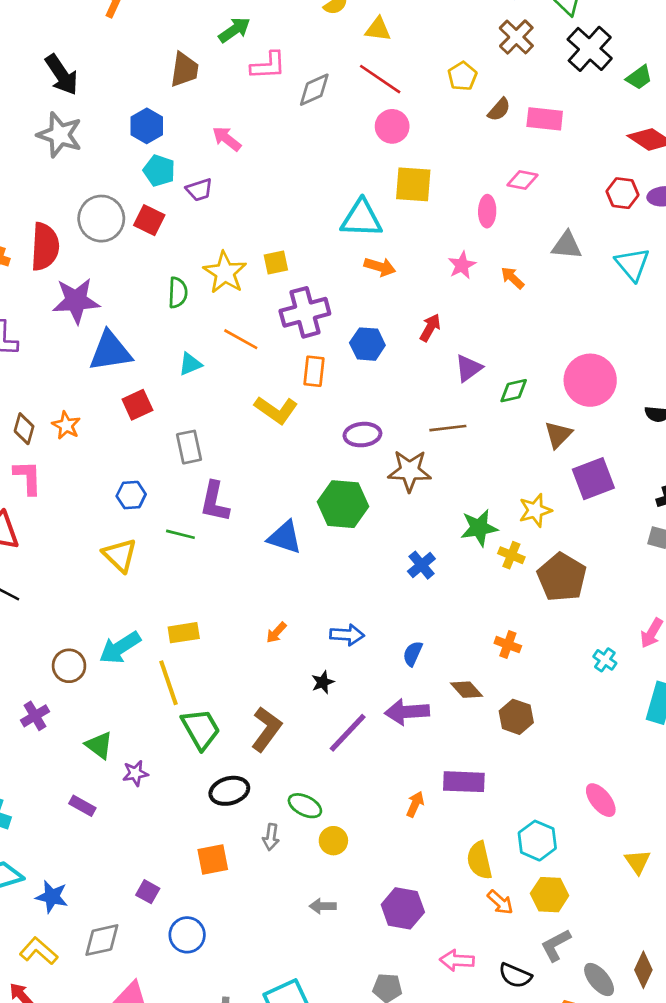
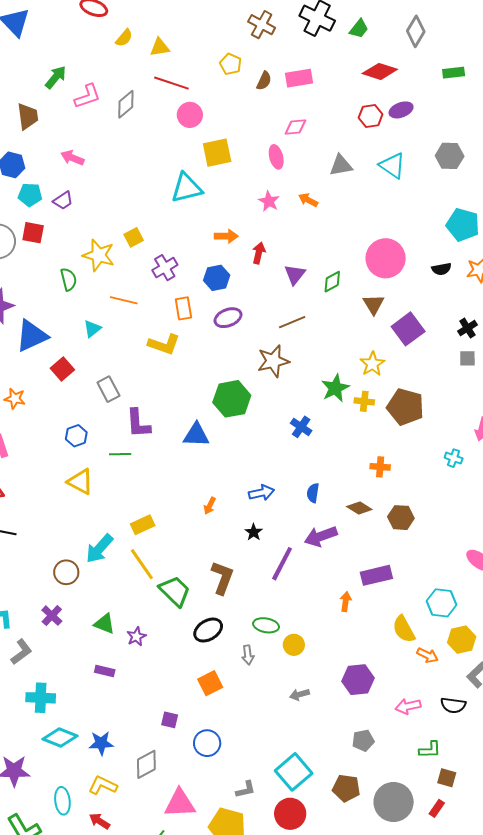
orange arrow: (380, 267) -> (226, 236), moved
purple cross: (305, 312) -> (165, 268), size x0.7
purple ellipse: (362, 435) -> (228, 318), moved

